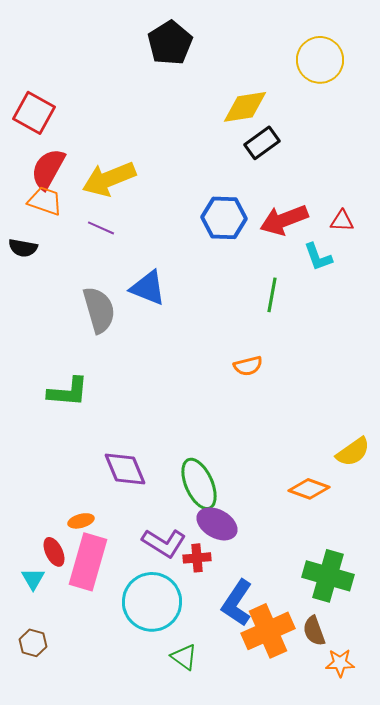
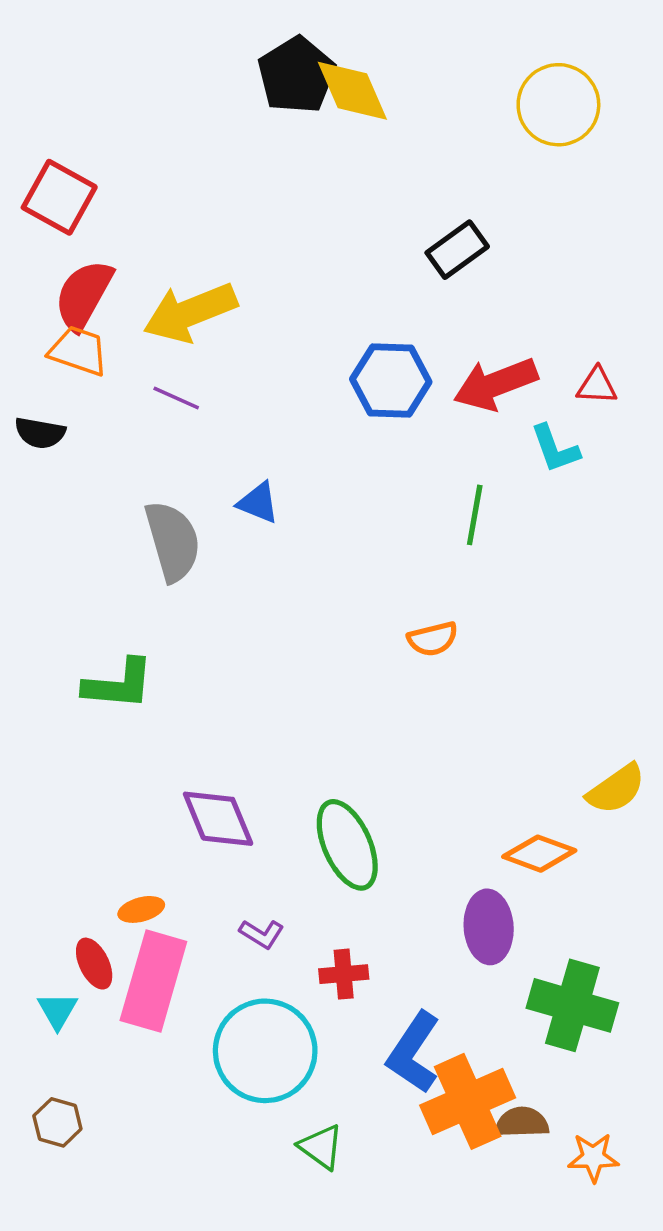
yellow diamond: (245, 107) -> (352, 91), moved, turned 75
blue triangle: (148, 288) -> (258, 503), size x0.7
purple ellipse: (217, 524) -> (489, 927), moved, turned 57
purple L-shape: (164, 543) -> (262, 934), moved, size x0.6
brown semicircle: (314, 631) -> (522, 1122), moved, turned 108

